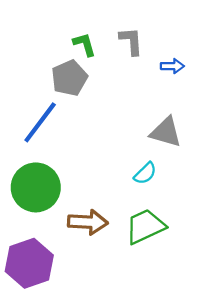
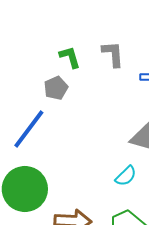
gray pentagon: (69, 78) -> (56, 88), size x0.7

